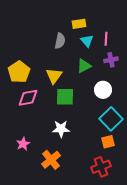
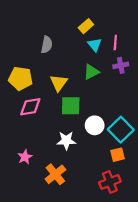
yellow rectangle: (79, 24) -> (86, 26), turned -32
gray semicircle: (60, 41) -> (47, 45), moved
yellow pentagon: (19, 72) -> (21, 78), turned -30
white circle: (103, 90) -> (95, 125), moved

